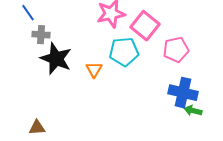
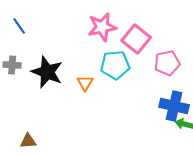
gray cross: (41, 35) -> (12, 65), moved

